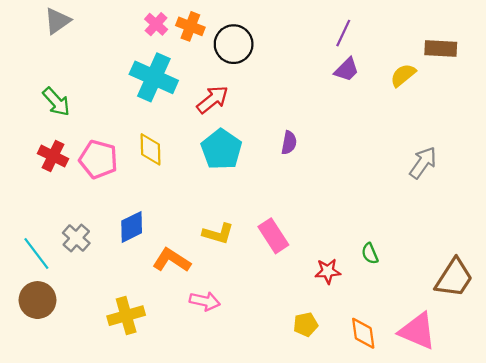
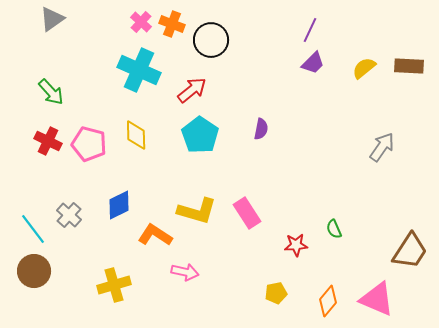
brown rectangle: (441, 49) -> (409, 66), moved
yellow L-shape: (218, 234) -> (197, 211), size x1.4
orange diamond: (363, 333) -> (328, 301), turned 48

